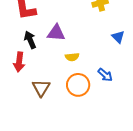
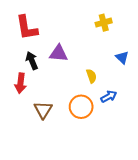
yellow semicircle: (72, 57) -> (91, 76), moved, turned -104
blue arrow: (105, 75) -> (109, 96), turned -70

